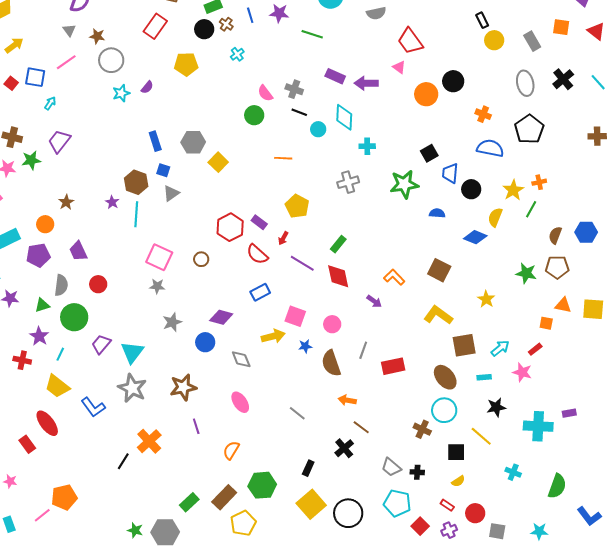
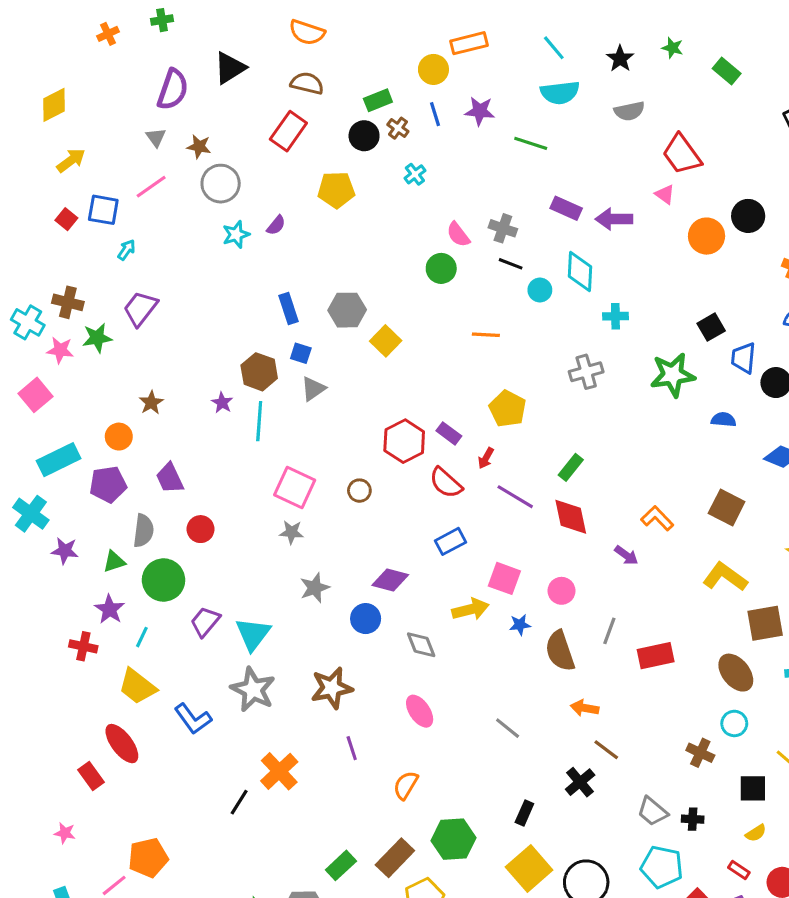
cyan circle: (444, 410) -> (734, 723), size x0.7

